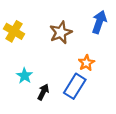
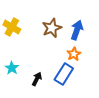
blue arrow: (99, 22) -> (77, 30), moved
cyan star: (25, 76) -> (12, 68), moved

